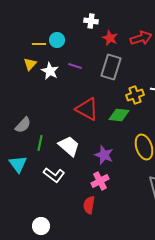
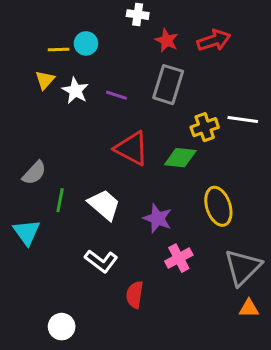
purple line: (75, 66) -> (116, 95), moved
white L-shape: (54, 175) -> (101, 261), moved
pink cross: (100, 181) -> (179, 258), moved

